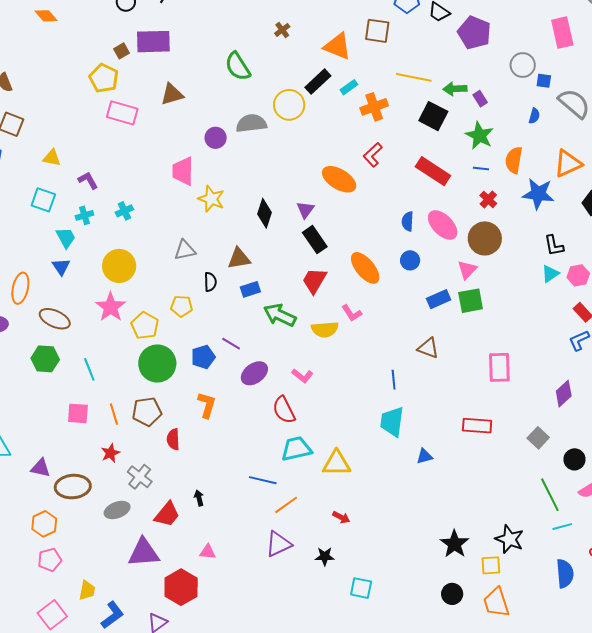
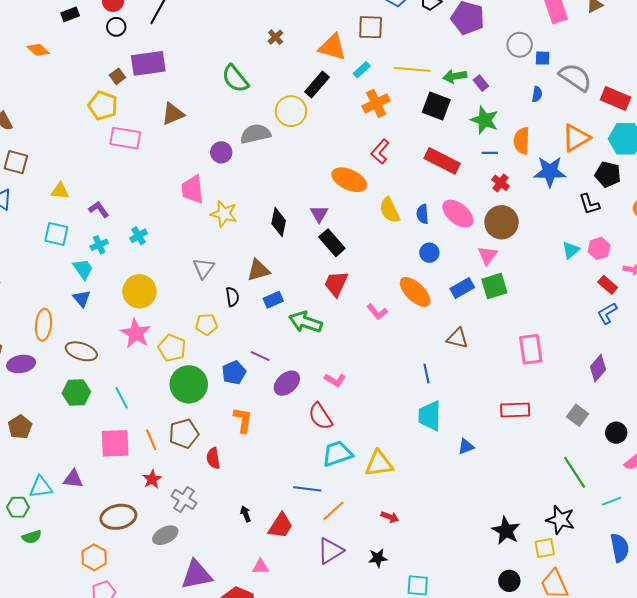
cyan rectangle: (349, 87) -> (362, 70), moved
black L-shape: (554, 246) -> (589, 204), moved
gray triangle: (185, 250) -> (203, 268), turned -35
orange ellipse: (365, 268) -> (415, 292), moved
yellow semicircle: (325, 329) -> (390, 210), moved, turned 76
pink square: (78, 413) -> (115, 443), size x1.4
purple triangle: (41, 468) -> (73, 479), moved
green line: (550, 495) -> (575, 472), moved
red trapezoid: (167, 514) -> (281, 526), moved

